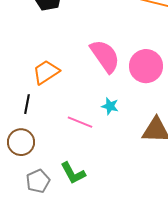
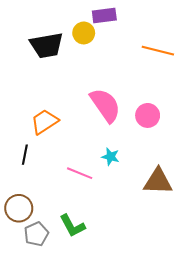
pink circle: (146, 66) -> (148, 115), size x0.7
brown circle: (21, 142) -> (19, 208), moved

